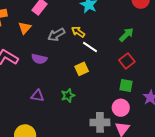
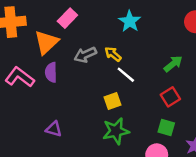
orange triangle: (25, 28) -> (46, 42), size x1.5
purple semicircle: (39, 59) -> (51, 72), moved, turned 70
green star: (68, 96) -> (116, 131), moved, size x1.5

